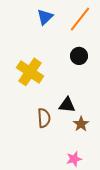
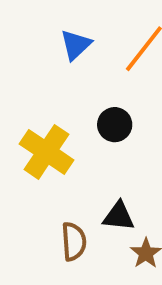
black circle: (79, 56) -> (115, 125), moved

